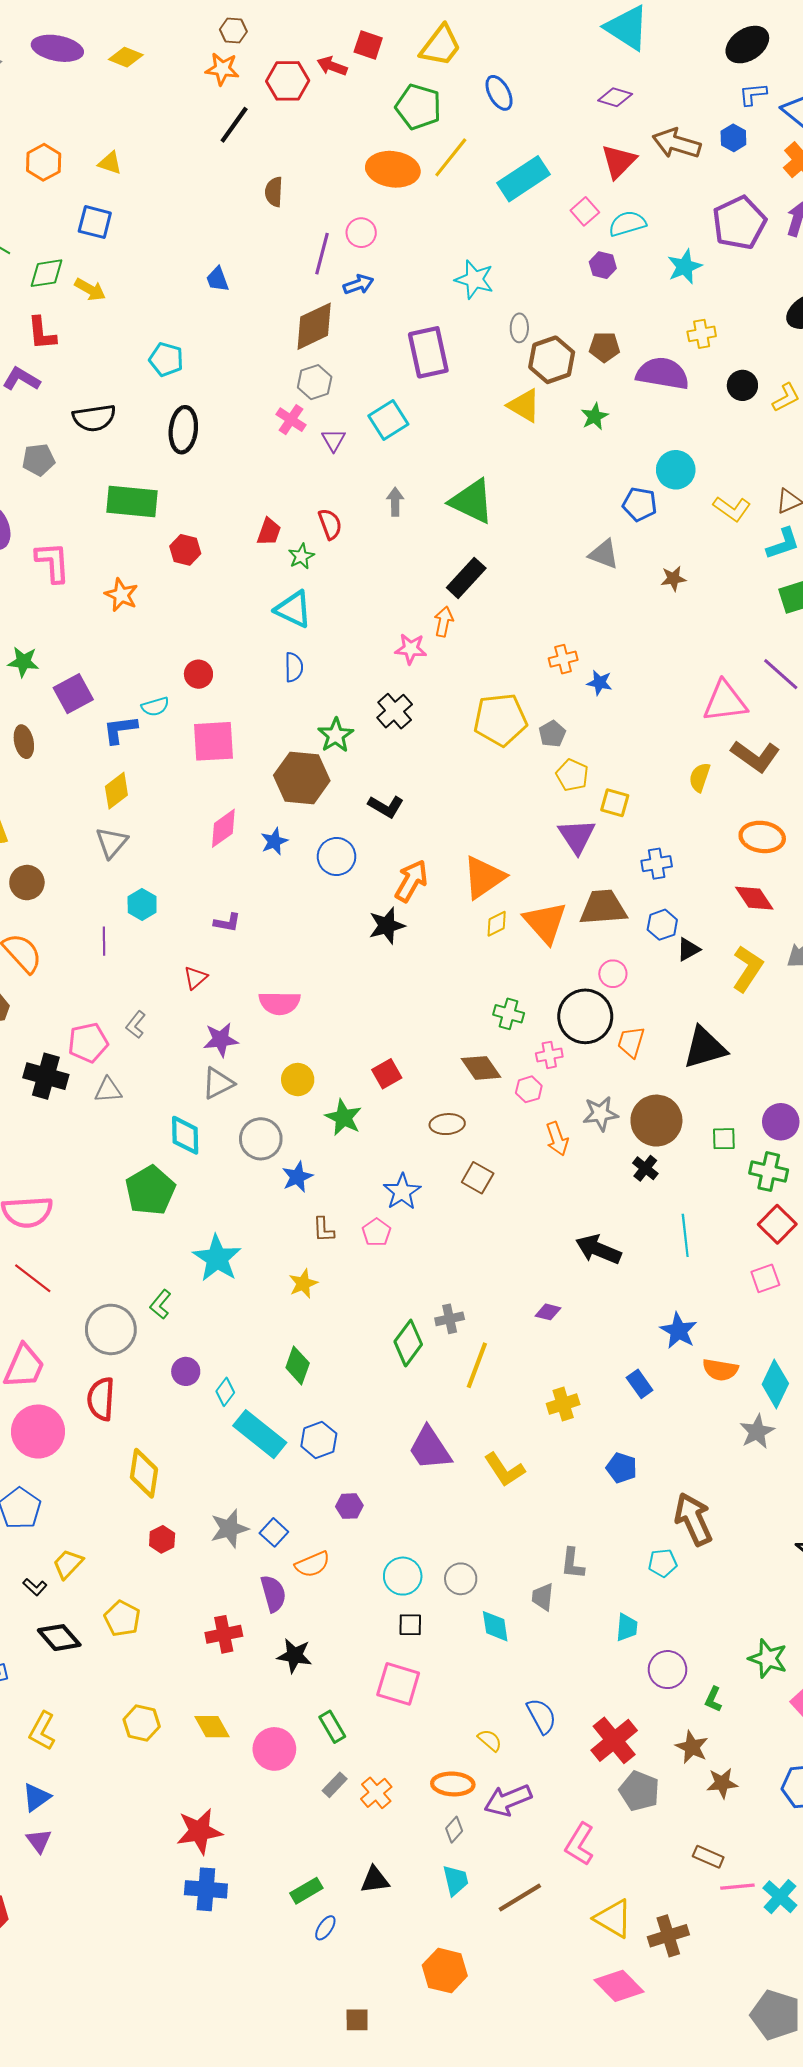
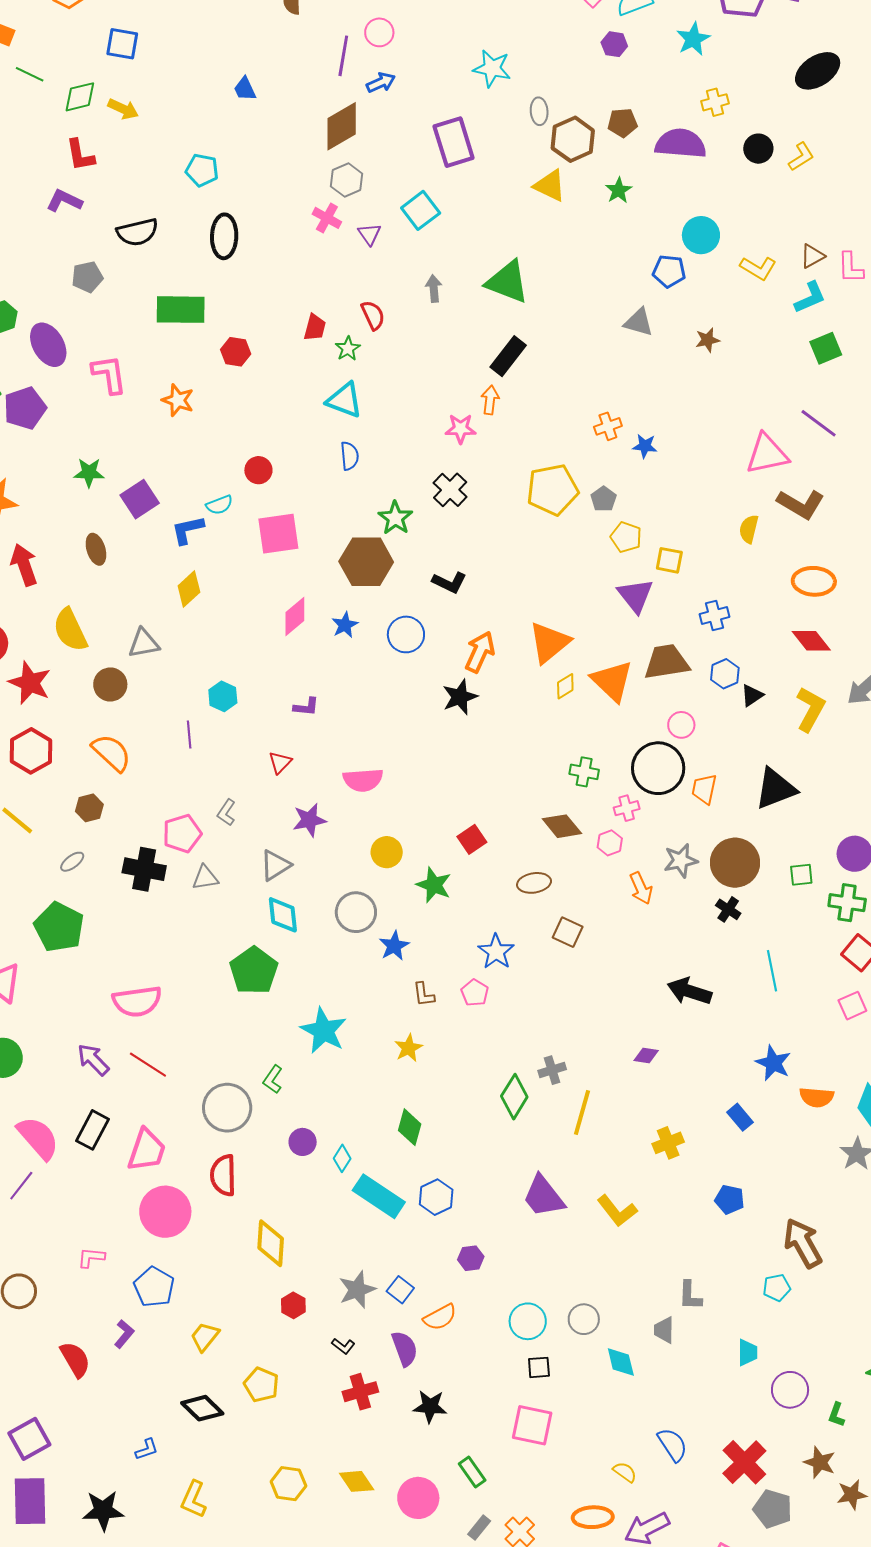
gray triangle: (112, 843) -> (144, 643), moved, turned 44
gray triangle: (218, 1083) -> (275, 865), moved
black L-shape: (35, 1587) -> (343, 1346), moved

